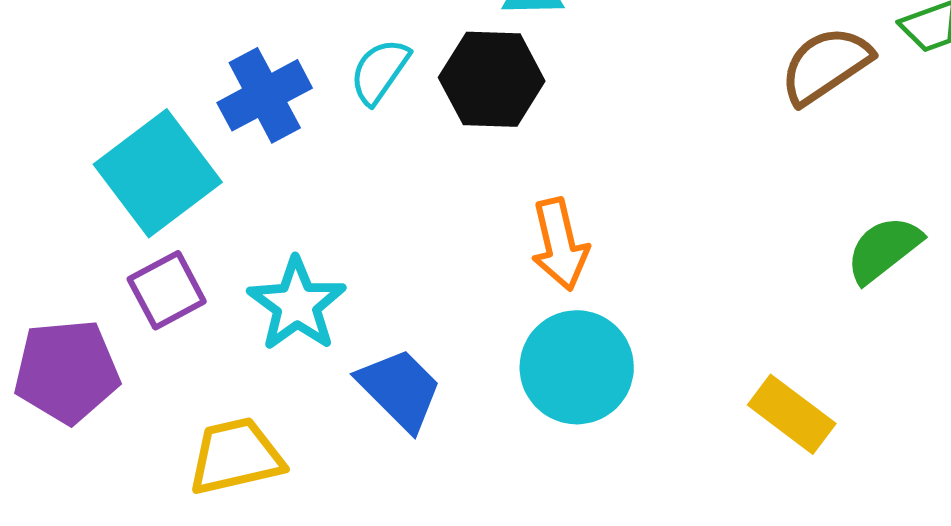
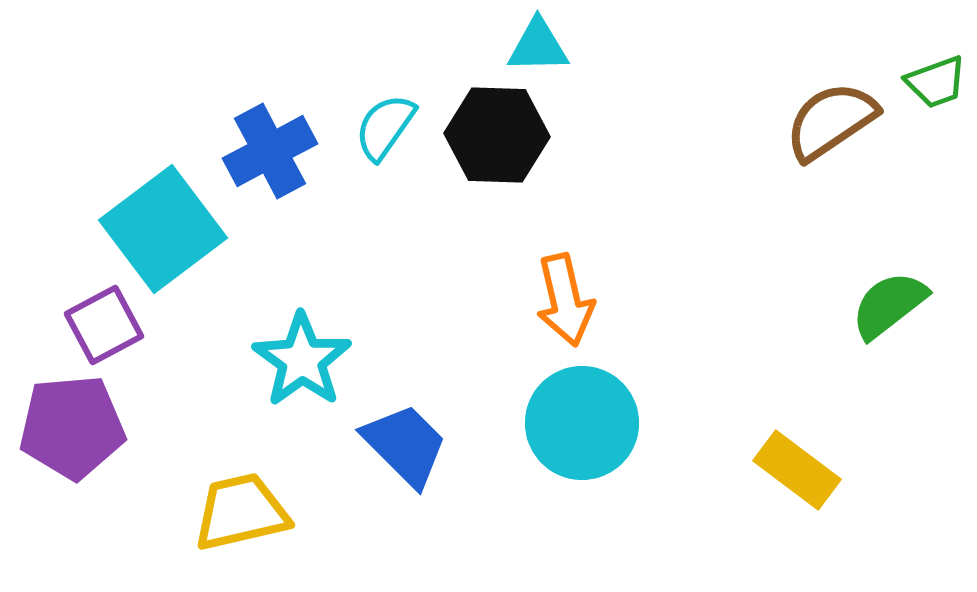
purple square: (167, 290) -> (104, 325), moved

